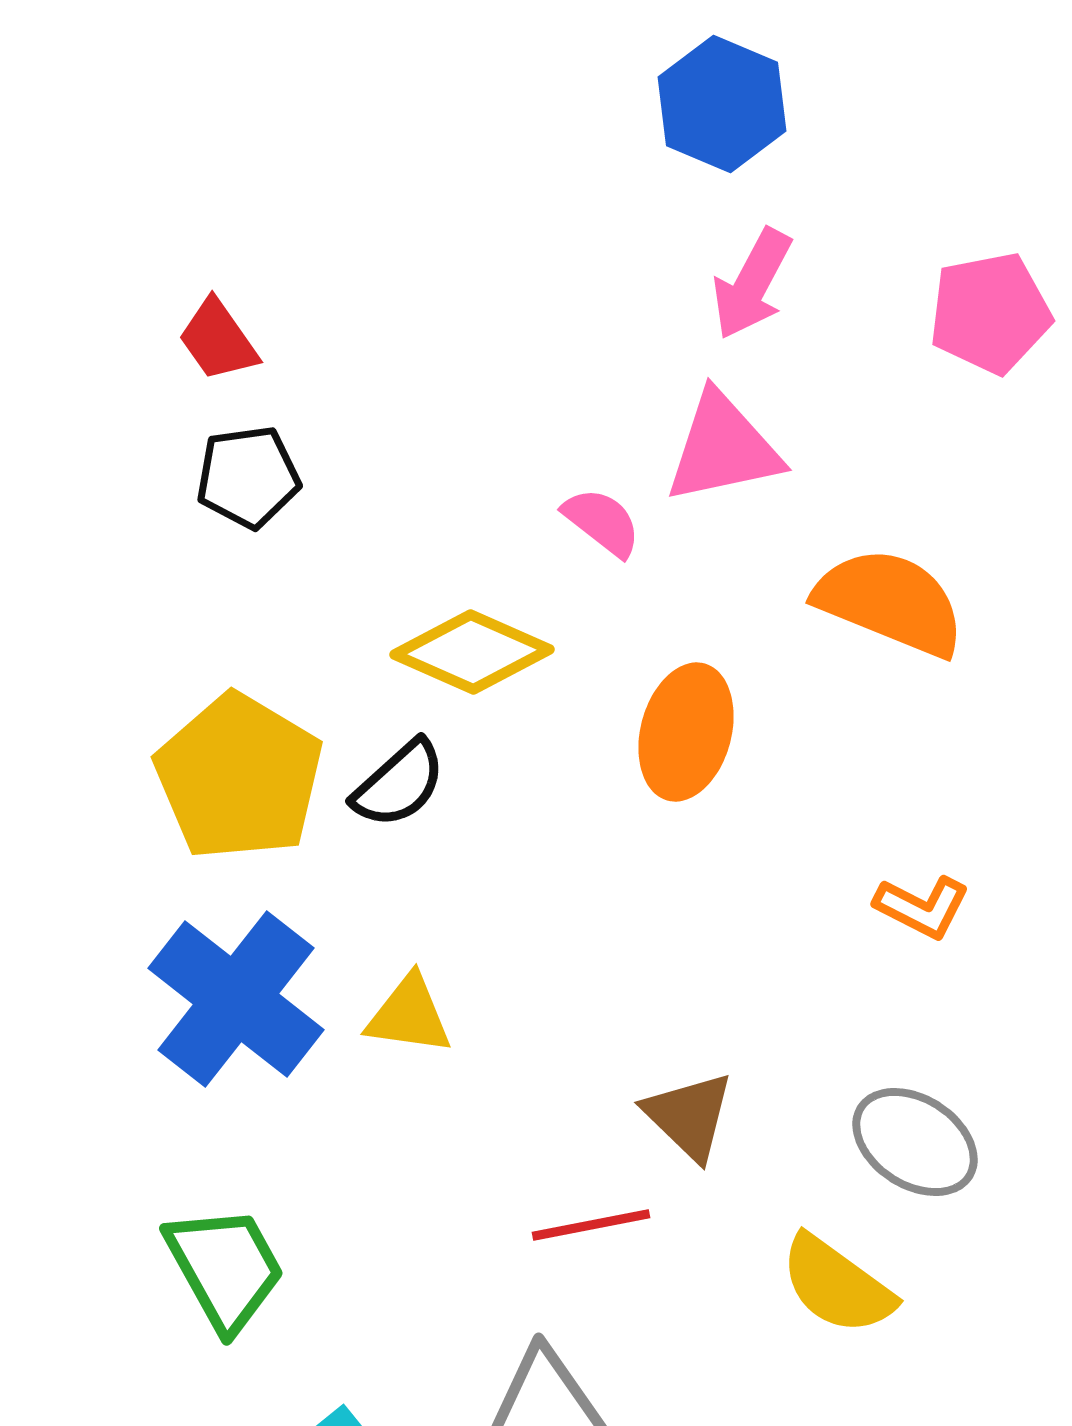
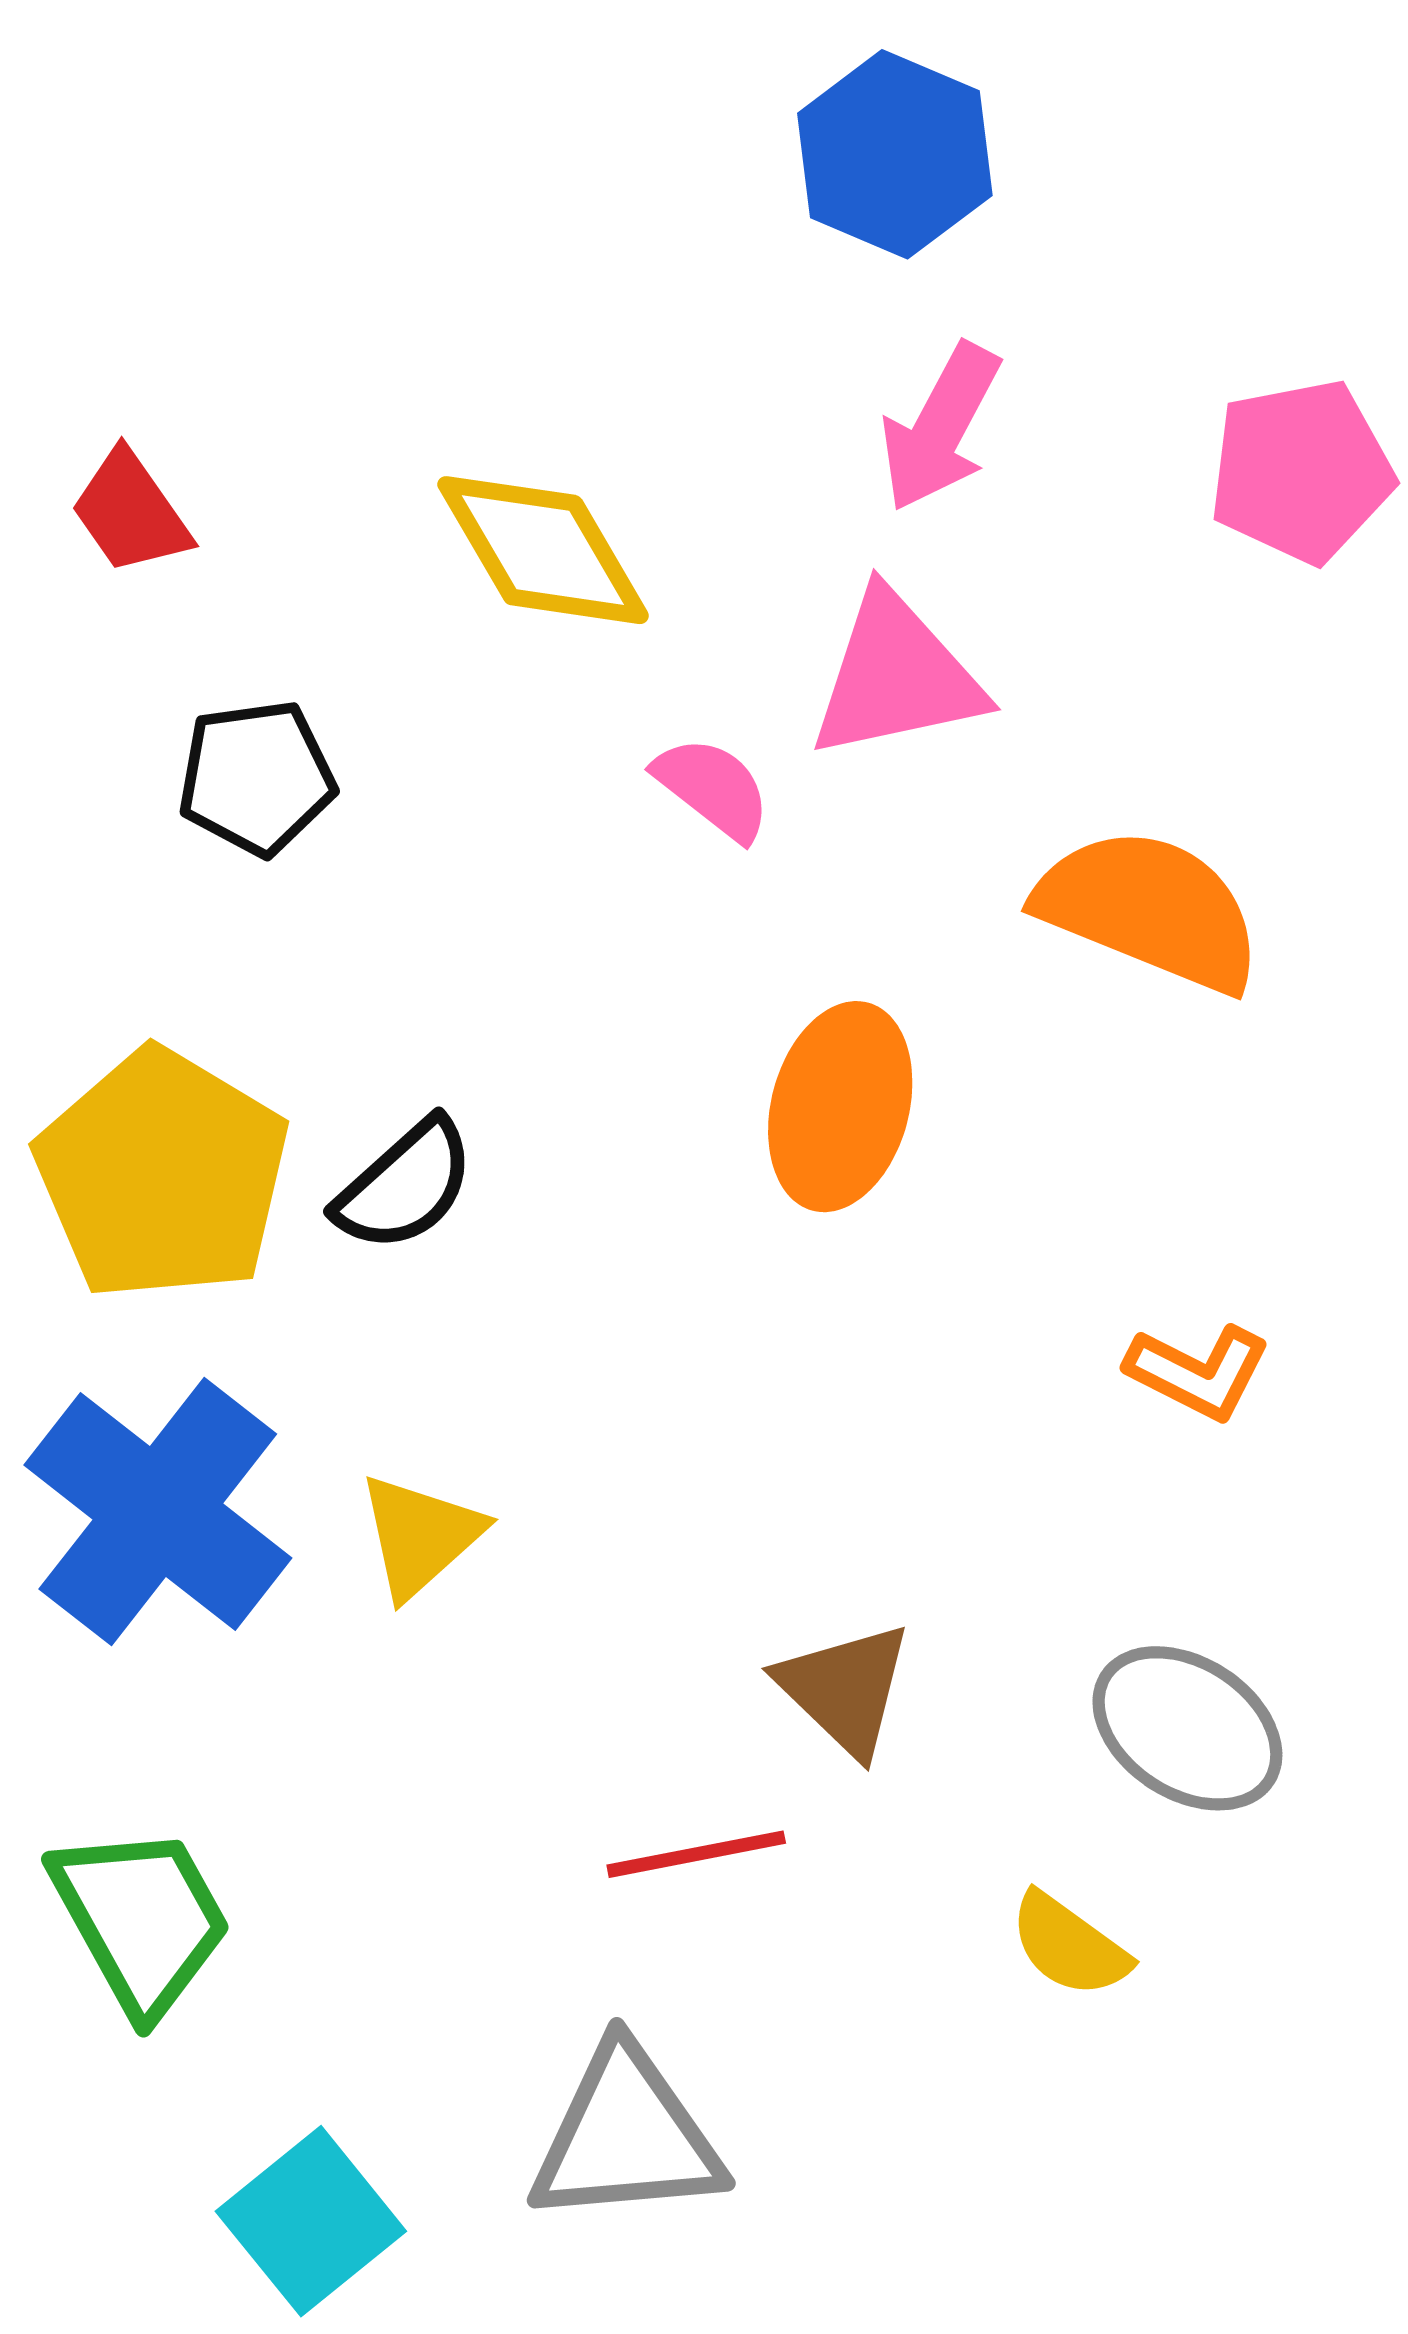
black pentagon: (248, 477) -> (256, 778), moved
yellow diamond: (472, 652) -> (543, 550), moved, turned 36
yellow triangle: (409, 1015) -> (420, 1536), turned -50
yellow semicircle: (837, 1285) -> (1069, 1945), size x0.7

